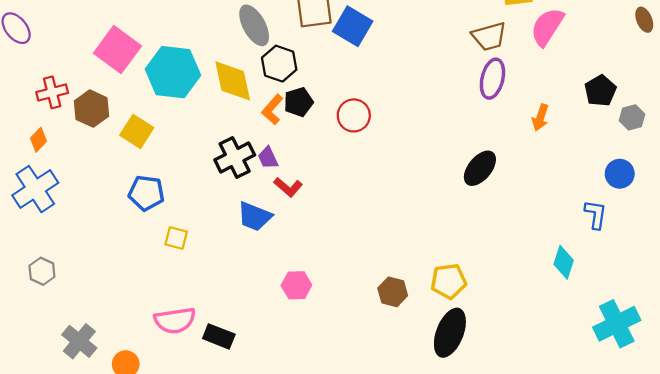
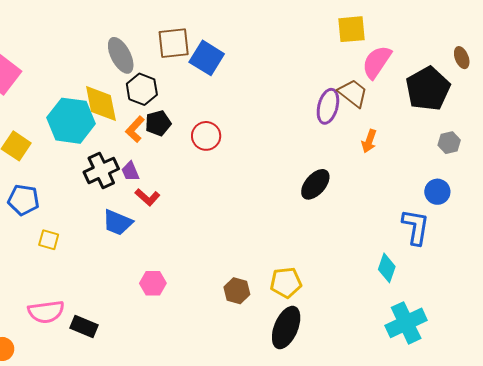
brown trapezoid: (489, 36) -> (353, 93), moved, turned -128
cyan hexagon: (173, 72) -> (71, 121), moved
black pentagon: (600, 91) -> (428, 89), moved, size x1.6
blue L-shape: (596, 214) -> (416, 227), size x1.4
cyan cross: (617, 324) -> (406, 323), moved

